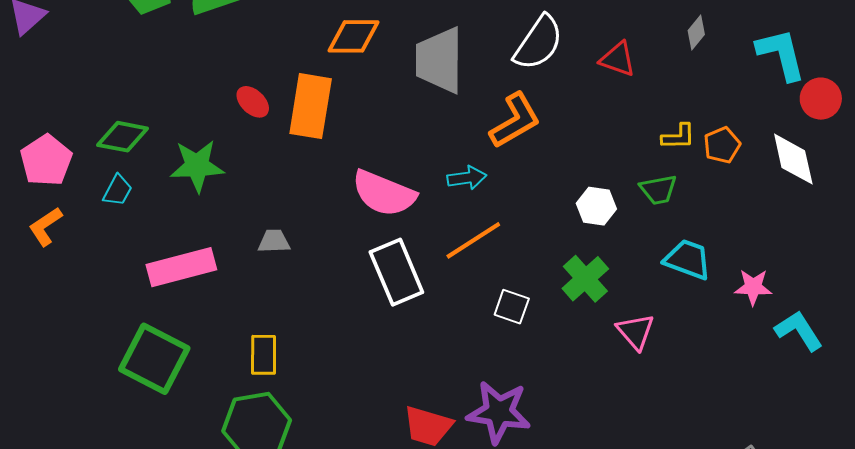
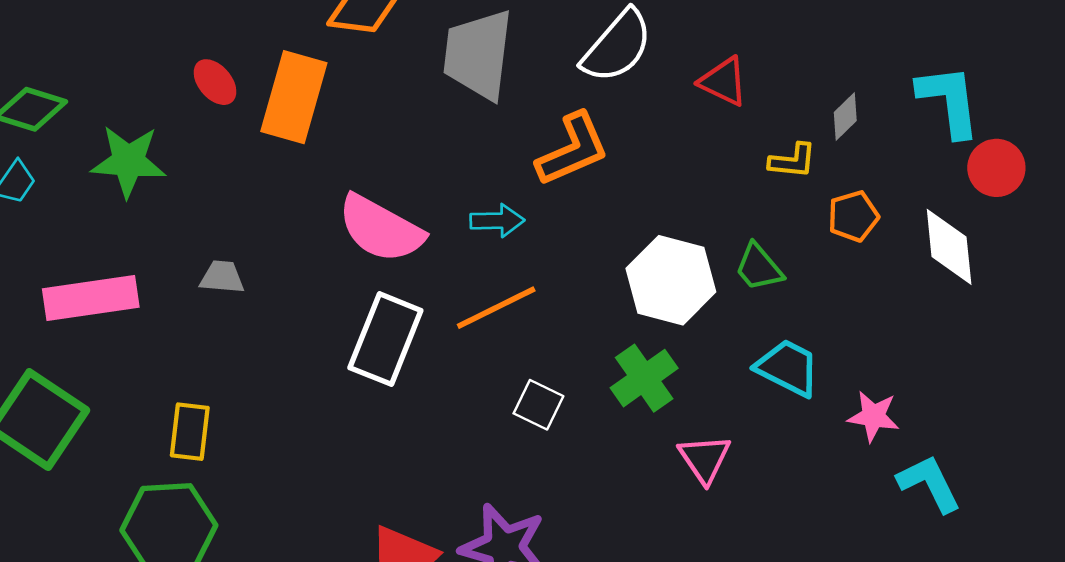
gray diamond: (696, 32) -> (845, 117), moved
yellow L-shape: (678, 137) -> (793, 161), moved
green trapezoid: (658, 190) -> (759, 267), turned 54
white hexagon: (596, 206) -> (671, 280), size x1.6
white rectangle: (396, 272) -> (385, 339), turned 38

